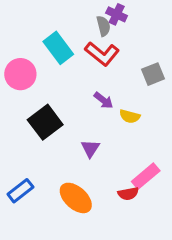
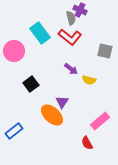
gray square: (153, 74) -> (105, 51), turned 35
black square: (45, 122) -> (31, 84), size x0.7
red semicircle: (128, 194) -> (87, 143), moved, turned 72
orange ellipse: (76, 198) -> (52, 115), moved

